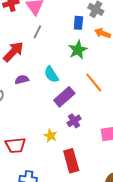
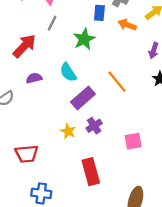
green star: (78, 50) -> (84, 39), moved
yellow star: (50, 136) -> (68, 131), moved

